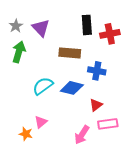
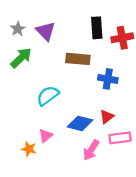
green arrow: (19, 52) -> (21, 58), turned 30
blue diamond: (72, 88) -> (80, 123), moved

